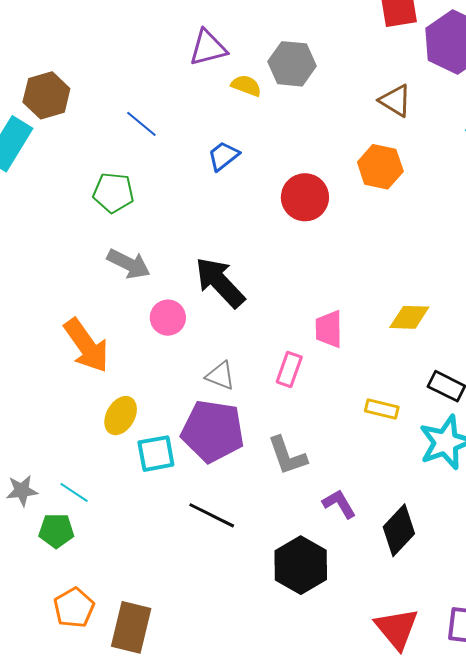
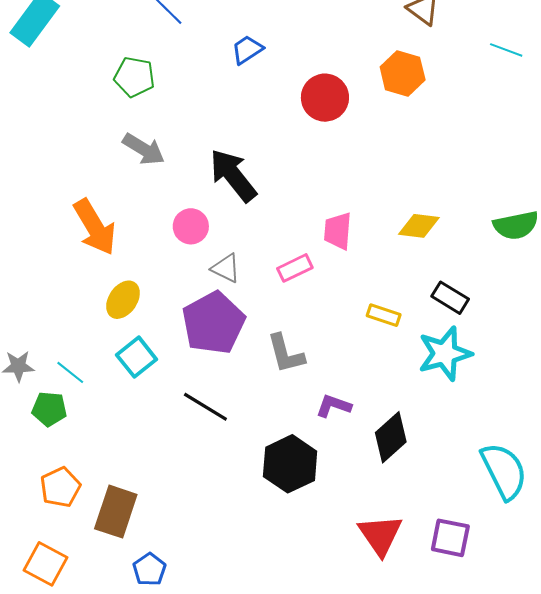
pink circle: (168, 318) -> (191, 226), moved
pink rectangle: (289, 369) -> (295, 268), turned 40
purple pentagon: (213, 431) -> (213, 323), turned 30
cyan square: (156, 454) -> (137, 357), moved, turned -33
purple L-shape: (339, 504) -> (333, 406), turned -45

